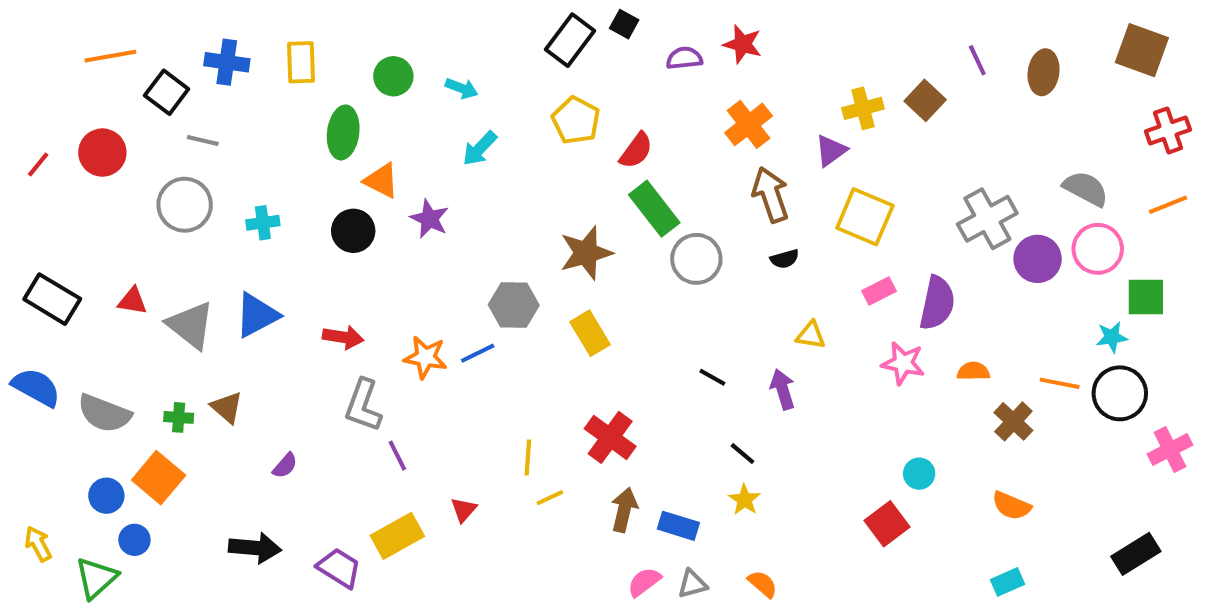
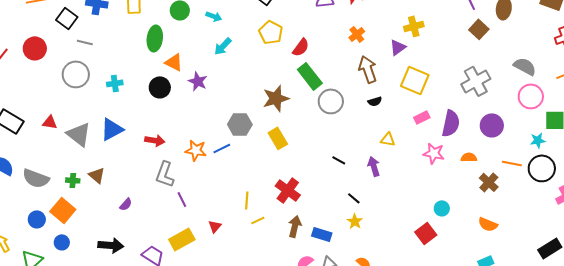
brown square: (925, 100) -> (479, 29), moved
orange cross: (749, 124) -> (357, 34), size x0.7
purple circle: (1038, 259) -> (492, 125), moved
blue circle: (134, 540) -> (62, 242), moved

